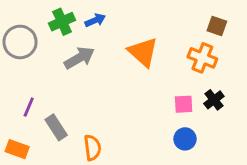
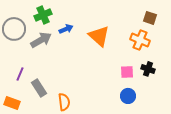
blue arrow: (95, 20) -> (66, 29), moved
gray arrow: (79, 58) -> (41, 40), moved
black cross: (214, 100) -> (148, 69), turned -32

